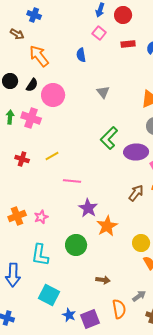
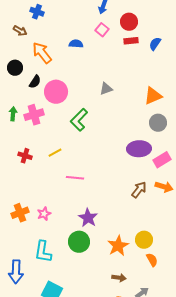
red circle: (123, 15) -> (129, 22), moved
blue semicircle: (81, 55) -> (76, 44), moved, turned 104
black circle: (10, 81) -> (15, 68), moved
gray triangle: (103, 92) -> (106, 89), turned 48
pink cross: (31, 118) -> (34, 115), turned -36
green L-shape: (109, 138) -> (79, 120), moved
purple star: (88, 208) -> (88, 218), moved
orange star: (107, 226) -> (118, 246), moved
brown arrow: (103, 280) -> (119, 278), moved

